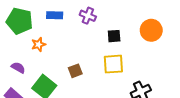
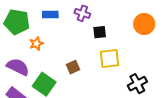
black square: (114, 36) -> (100, 32), moved
purple semicircle: (18, 68) -> (18, 67), size x1.6

